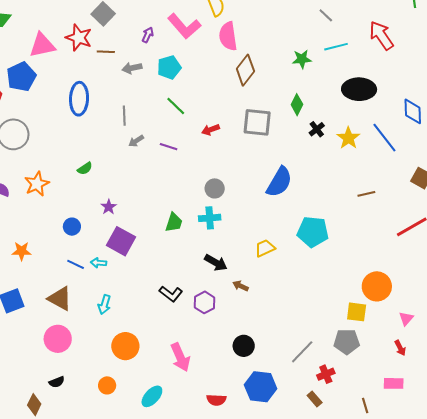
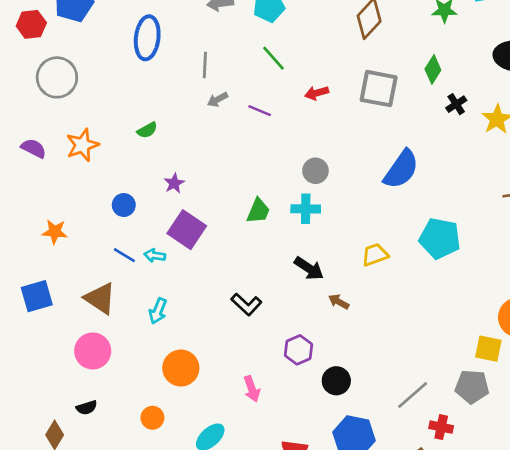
purple hexagon: (205, 302) -> (298, 350), moved
pink arrow: (180, 357) -> (252, 389), size x0.7
red cross: (326, 374) -> (441, 427), turned 30

